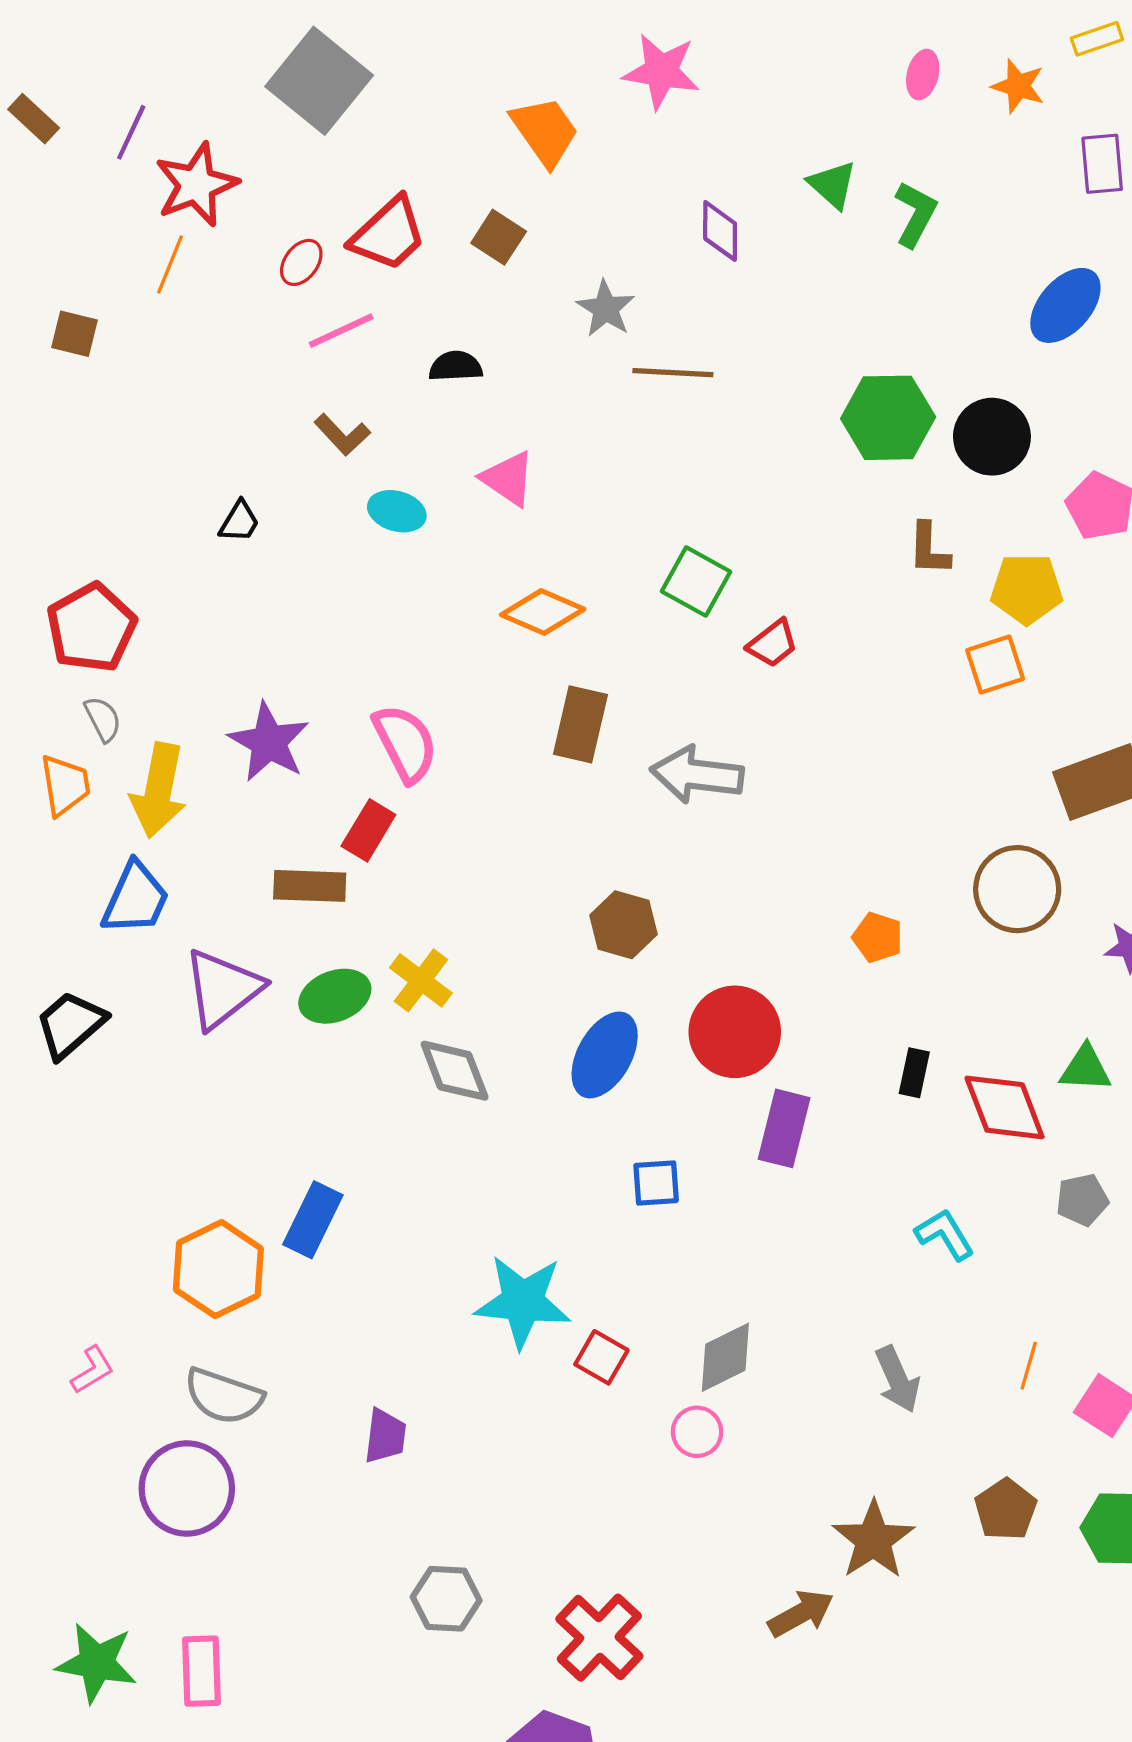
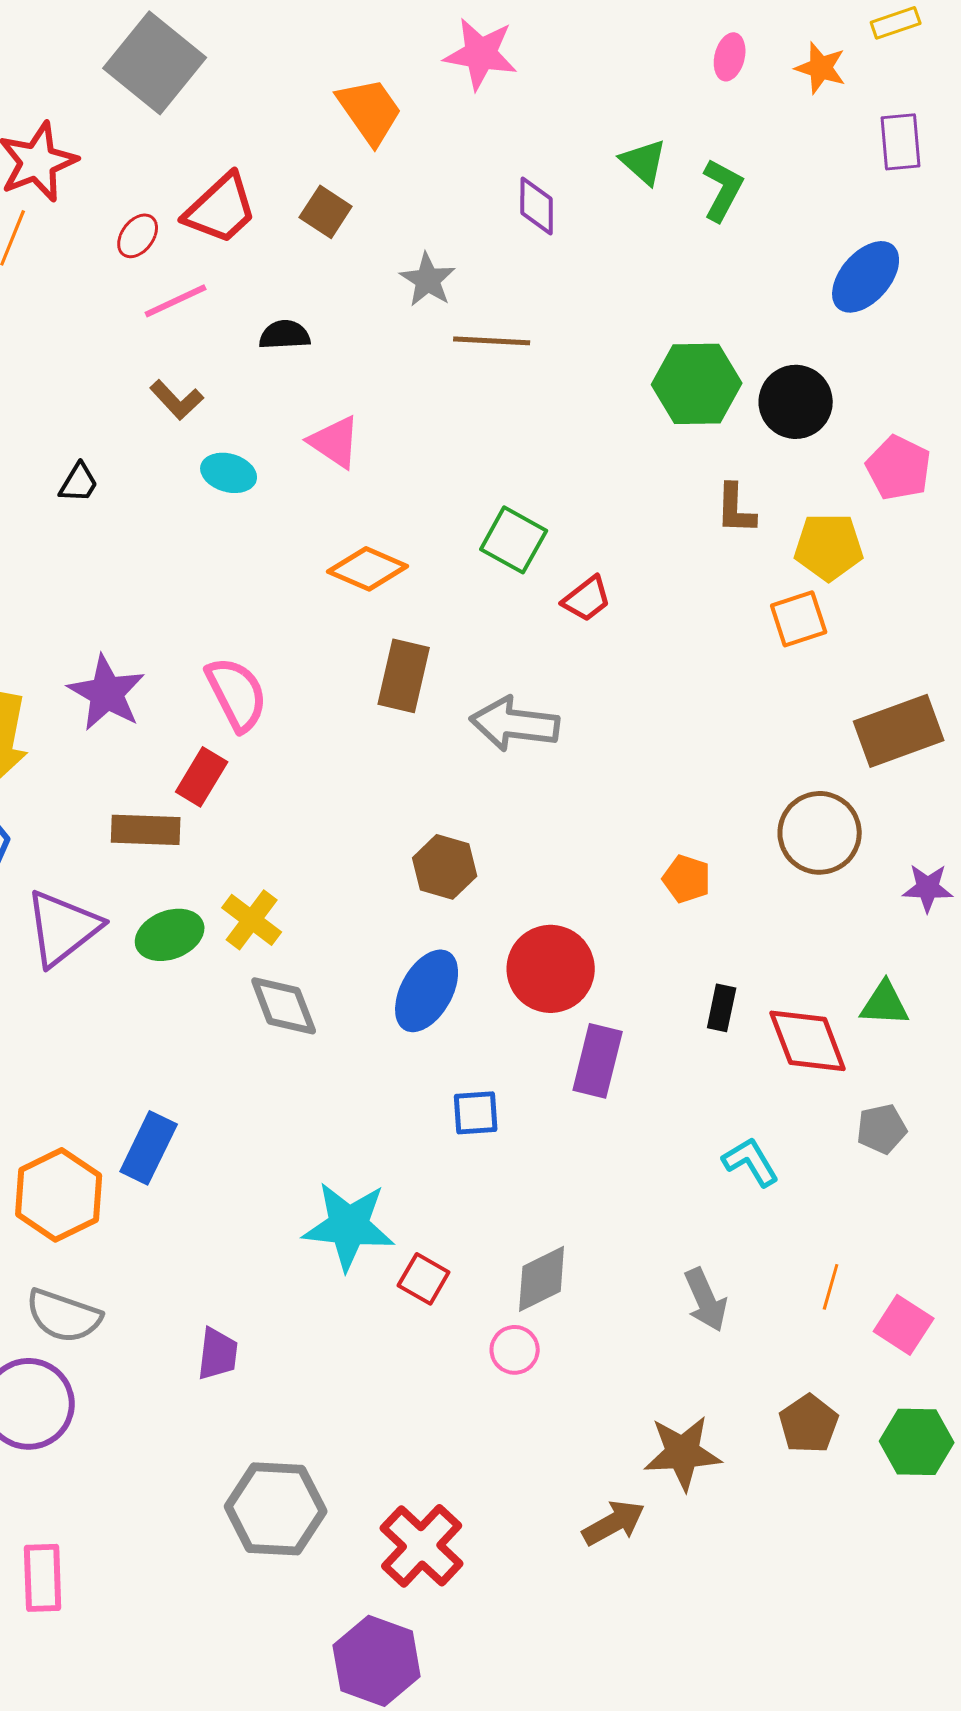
brown star: (873, 1540) -> (683, 1453), turned 30
gray hexagon: (446, 1599) -> (276, 1509), size x1.5

